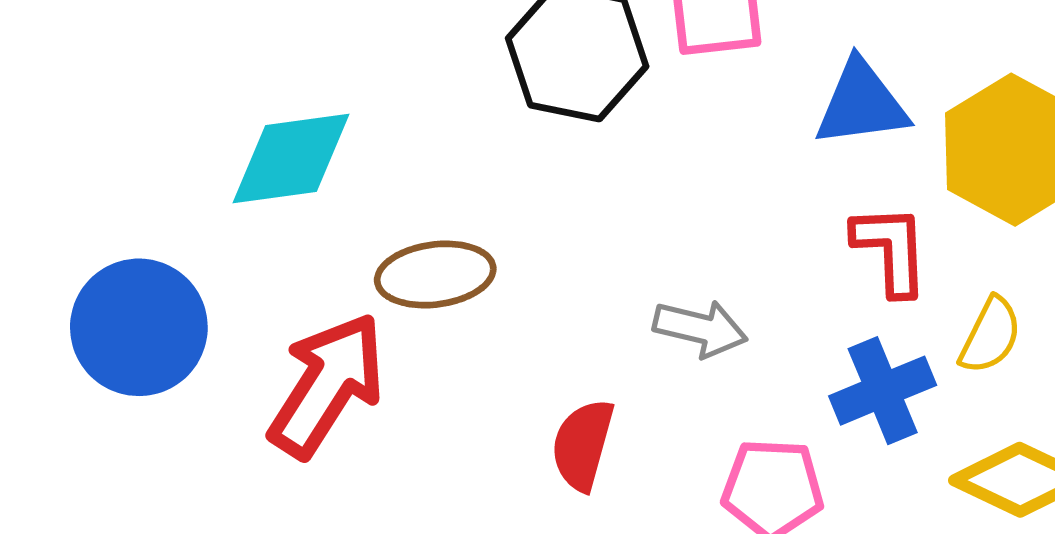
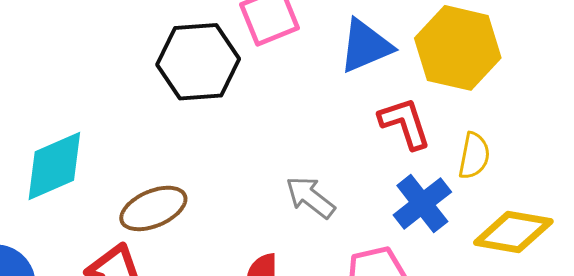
gray arrow: (700, 328) -> (310, 197), turned -140

